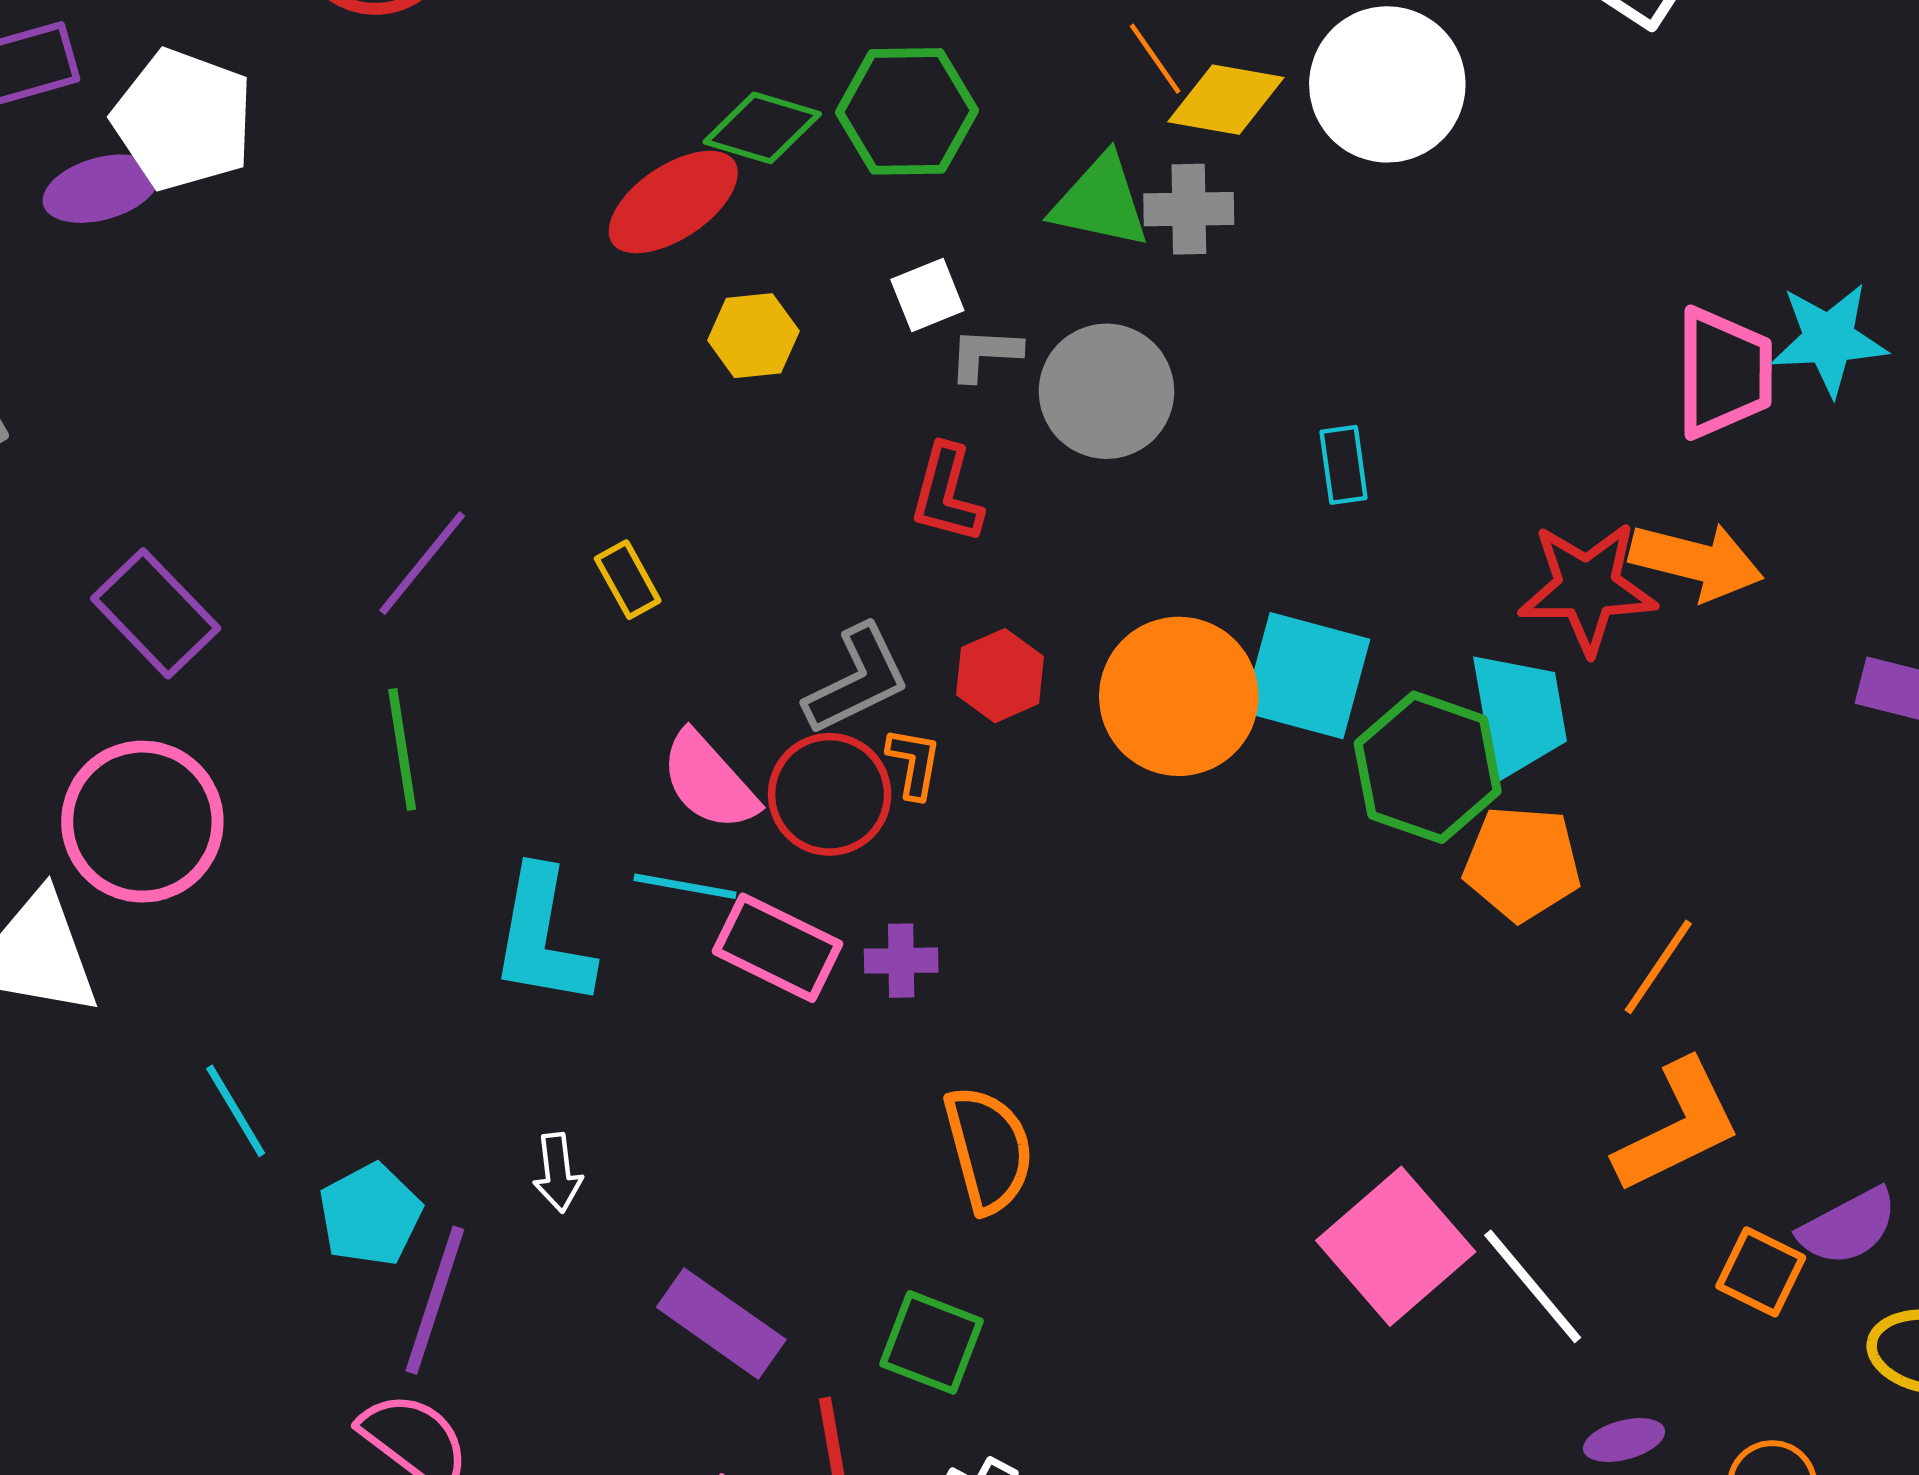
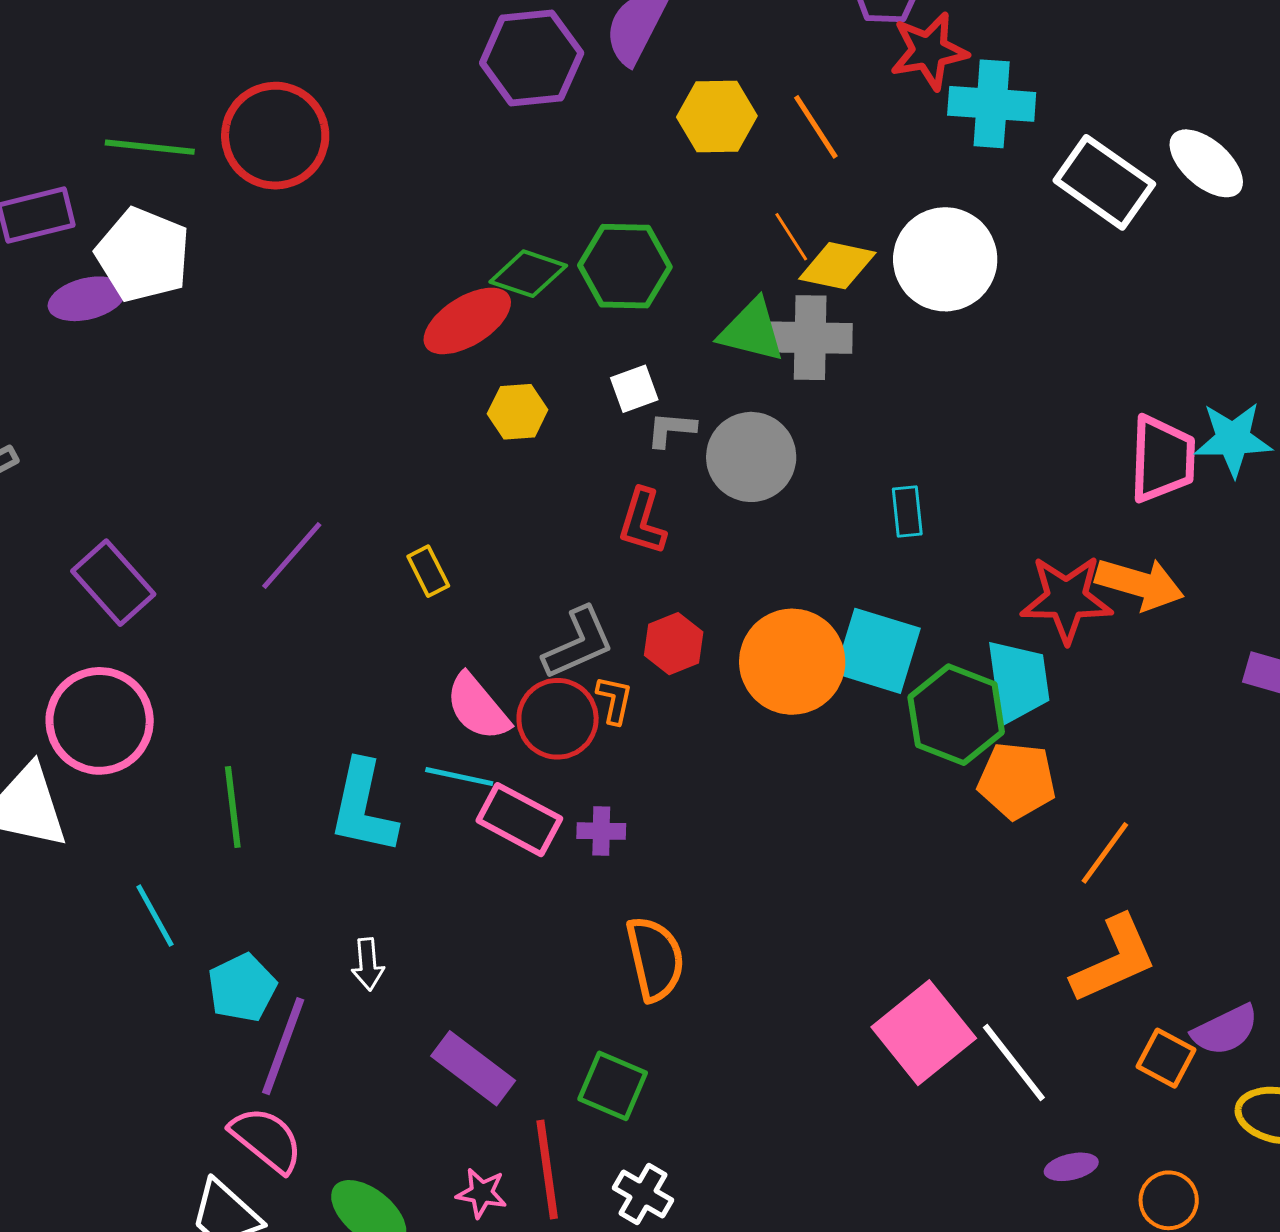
gray cross: (1189, 209) -> (810, 338), size x1.4
green line: (402, 749) -> (233, 807), moved

